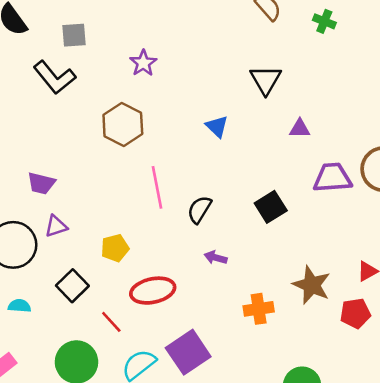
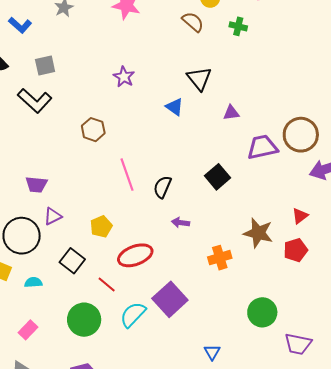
purple star: (143, 63) -> (124, 77), moved
brown hexagon: (123, 124) -> (93, 130), size x0.7
blue triangle: (217, 126) -> (175, 107), moved

